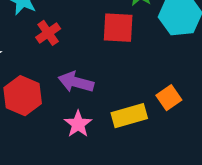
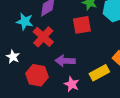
red cross: (48, 33) -> (43, 37), size x1.5

